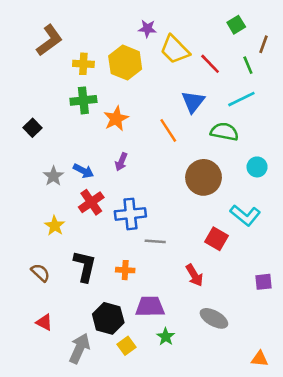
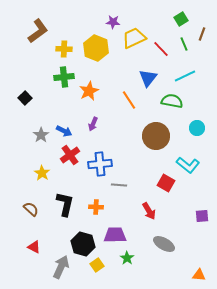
yellow trapezoid: (175, 49) -> (134, 38), turned 110
green line: (248, 65) -> (184, 44), moved

